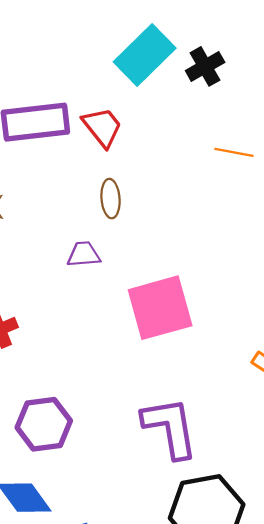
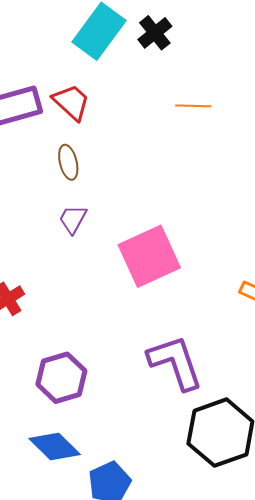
brown ellipse: (111, 199) -> (68, 162), moved
purple trapezoid: (84, 254) -> (73, 219), turned -48

